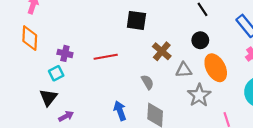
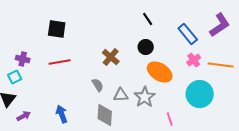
black square: (136, 20) -> (57, 29), moved
orange ellipse: (216, 68) -> (160, 72), turned -30
gray triangle: (184, 70) -> (121, 95), moved
blue arrow: (120, 111) -> (62, 114), moved

